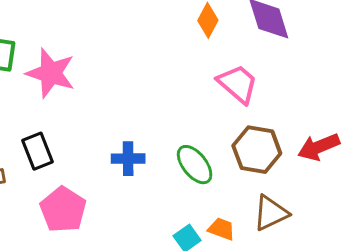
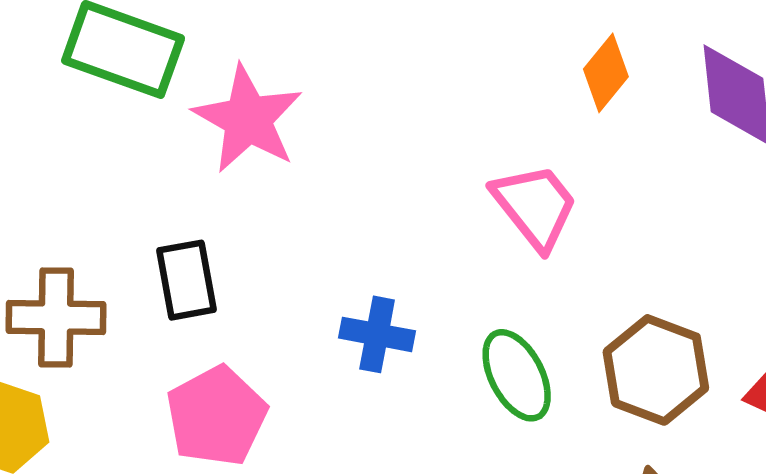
pink trapezoid: (238, 84) -> (535, 206), moved

